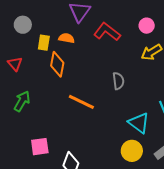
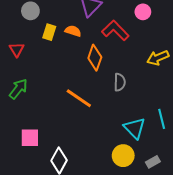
pink circle: (147, 26) -> (143, 12), moved
orange diamond: (57, 64) -> (95, 58), moved

